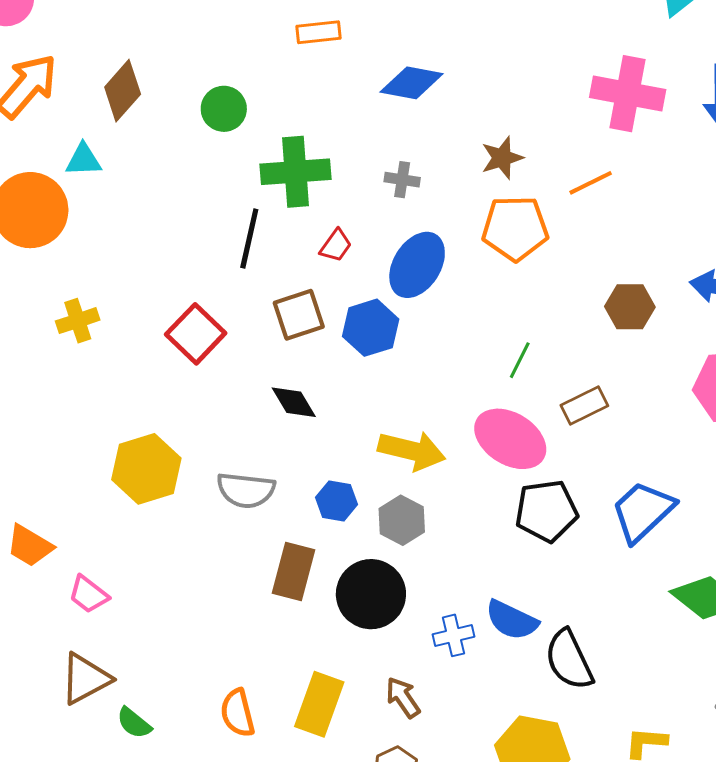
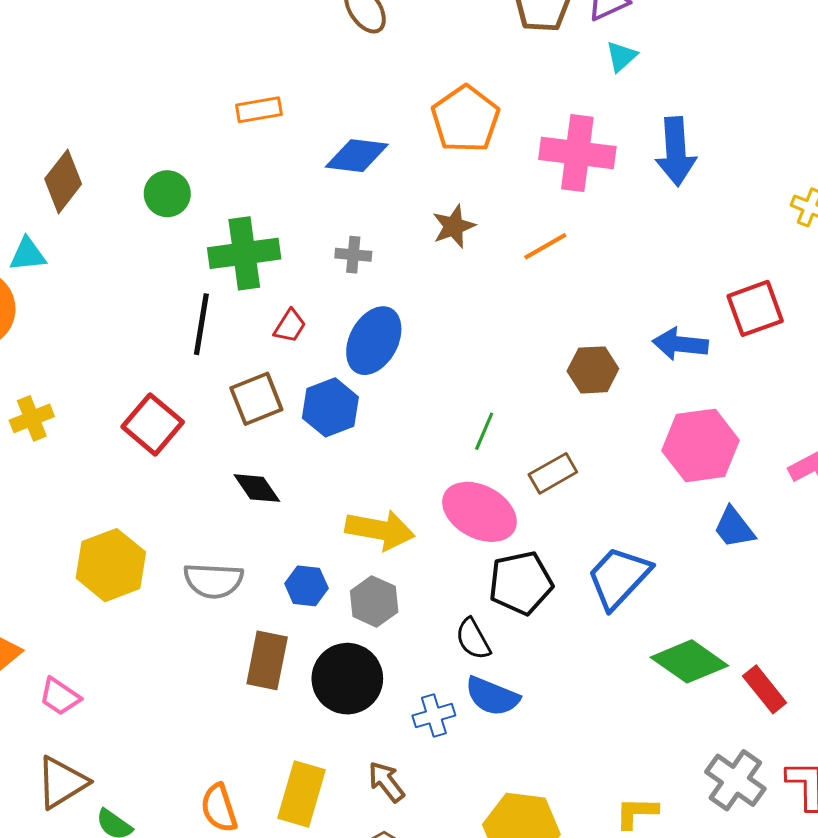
orange pentagon: (515, 228) -> (465, 119), moved, turned -30
black semicircle: (569, 660) -> (473, 639), moved, size x0.7

